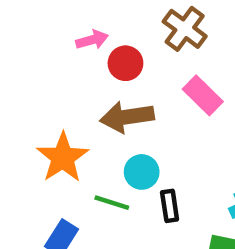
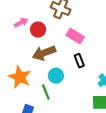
green line: (112, 203) -> (46, 92), turned 63
black rectangle: (170, 206) -> (79, 61), moved

